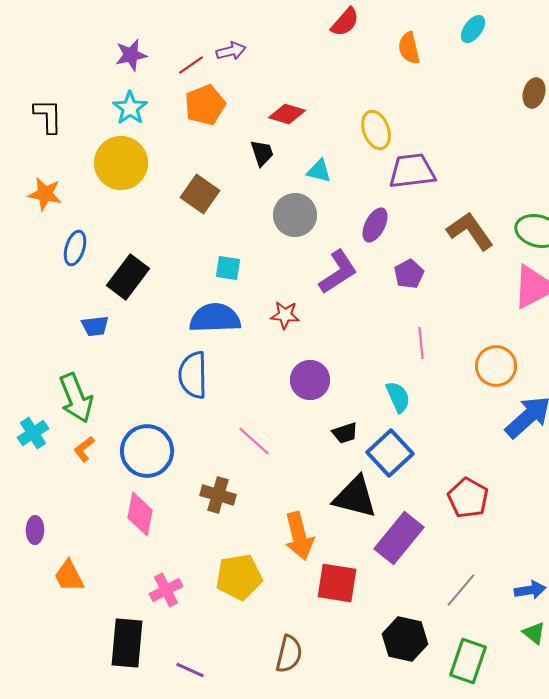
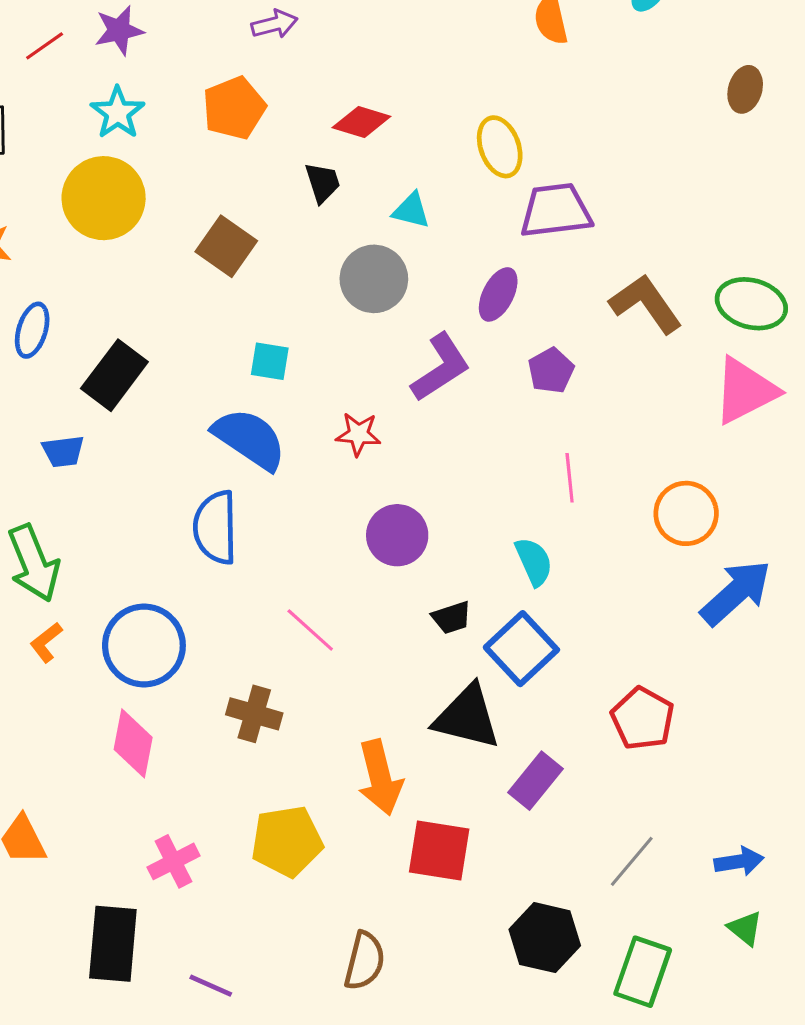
red line: (191, 65) -> (45, 46), moved
blue semicircle: (215, 318) -> (250, 439), turned 36
purple rectangle: (399, 538) -> (535, 781), size x0.7

